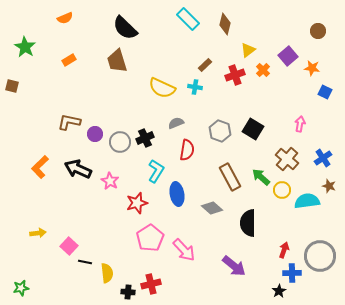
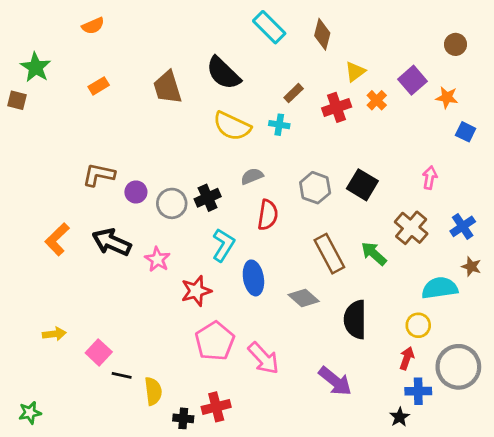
black semicircle: (125, 28) -> (223, 73), moved
brown square: (12, 86) -> (17, 100), moved
yellow circle: (282, 190) -> (418, 325), moved

